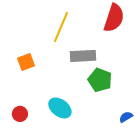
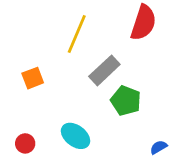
gray rectangle: (83, 56) -> (104, 70), turned -40

